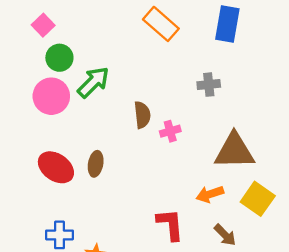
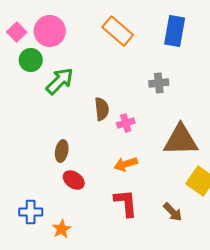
pink circle: (51, 96) -> (50, 31), moved
red ellipse: (56, 167) -> (74, 180), moved, size x0.7
orange arrow: (210, 194) -> (126, 164), moved

